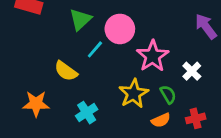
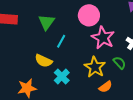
pink circle: (120, 29) -> (89, 15), moved
cyan cross: (87, 113) -> (62, 76), moved
orange semicircle: (161, 120) -> (106, 87), moved

